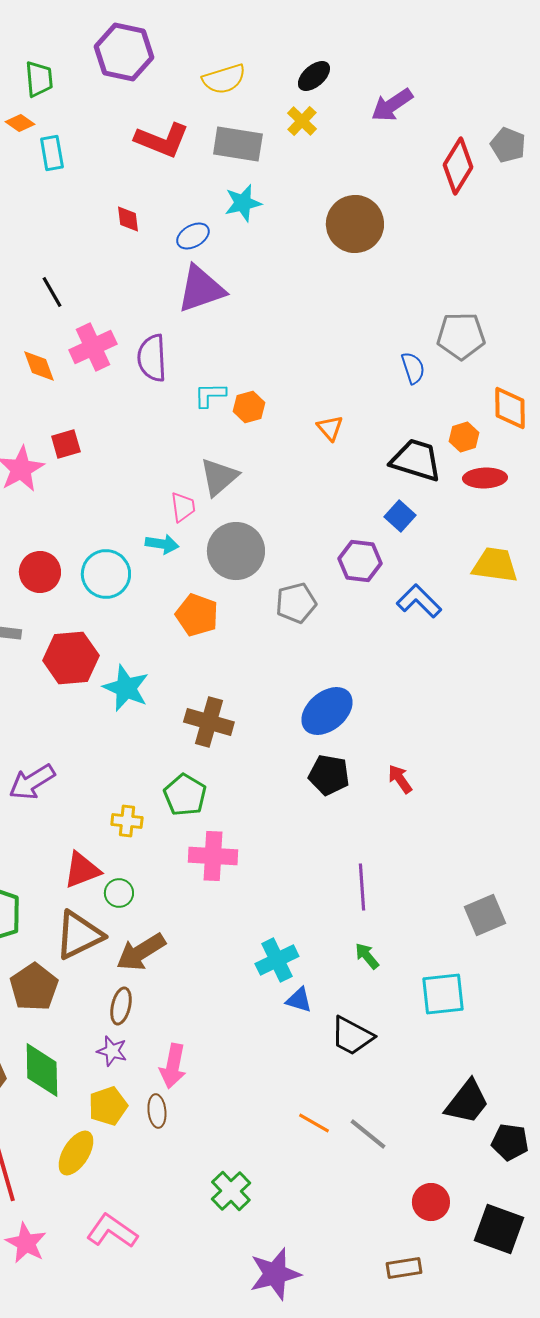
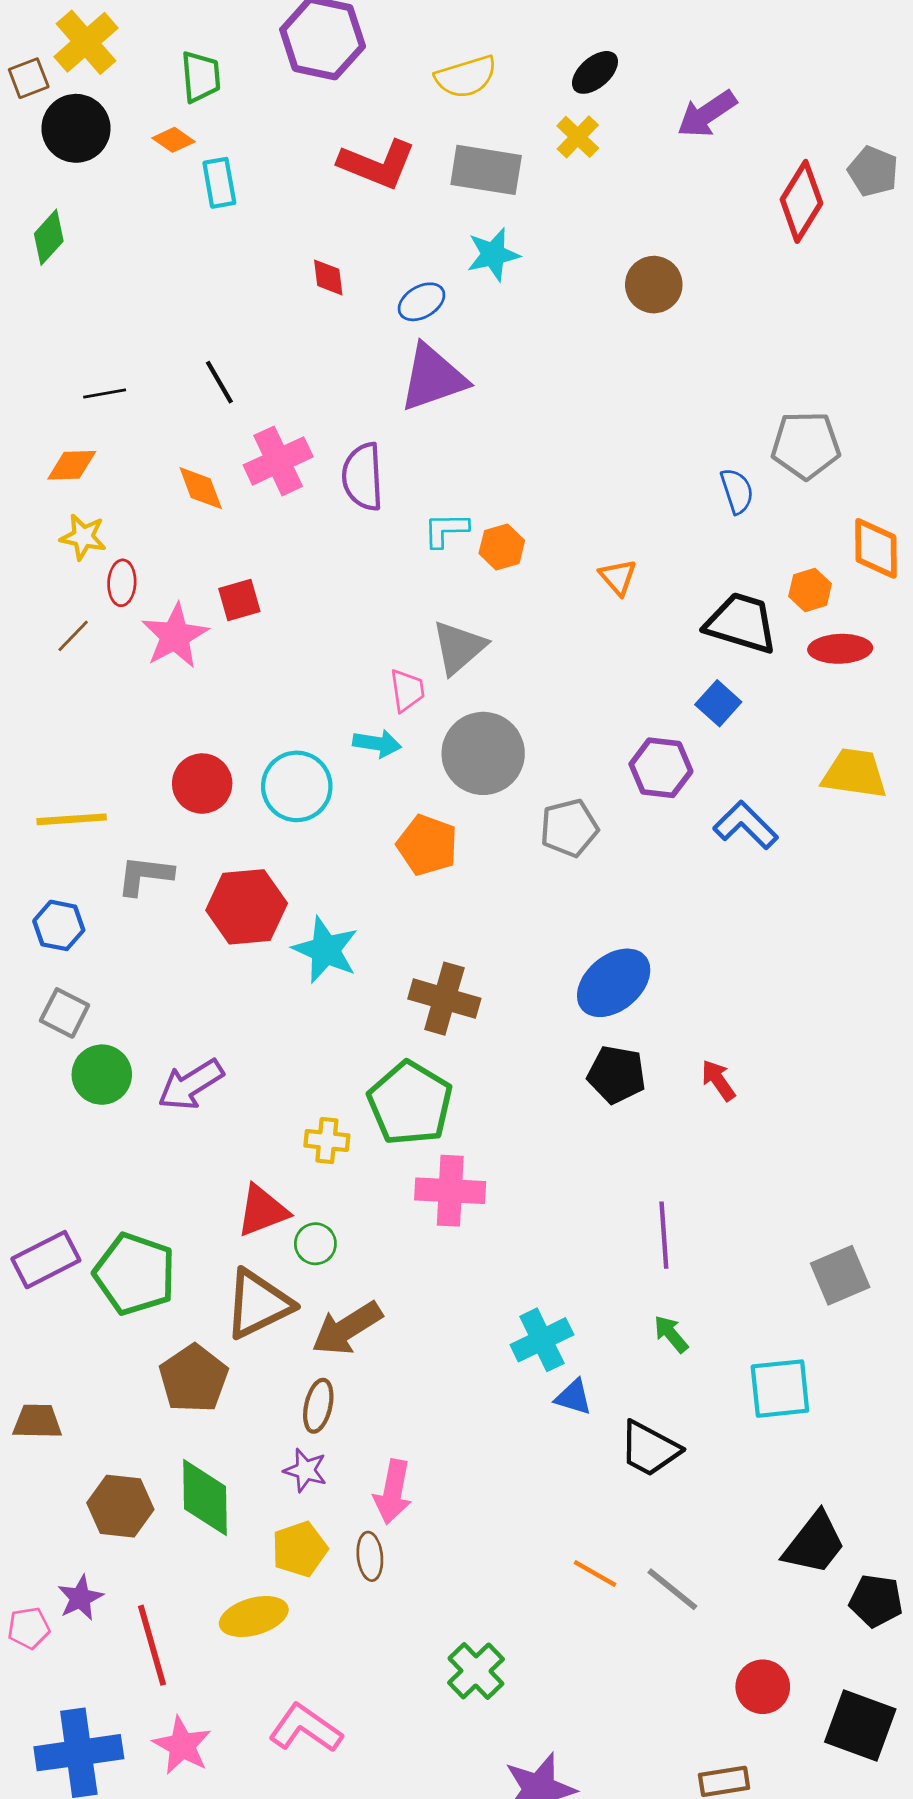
brown circle: (355, 224) -> (654, 285), size x0.7
green pentagon: (185, 795) -> (410, 1103), size x1.4
yellow ellipse: (76, 1153) -> (254, 1617), turned 42

